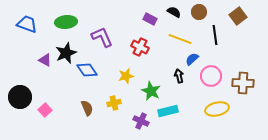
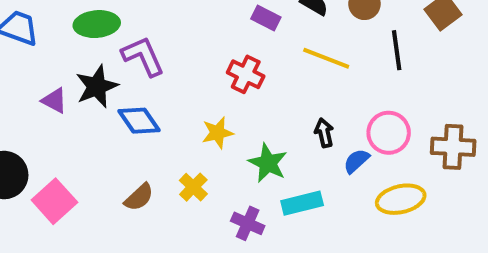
purple L-shape: (102, 37) -> (143, 56), moved
blue semicircle: (192, 59) -> (356, 161), moved
yellow cross: (114, 103) -> (193, 187), turned -32
brown semicircle: (87, 108) -> (139, 197), turned 70
pink square: (45, 110) -> (54, 201), size x1.5

